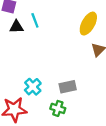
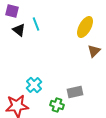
black triangle: (16, 27) -> (19, 30), turned 40
gray rectangle: (68, 87) -> (75, 92), moved

